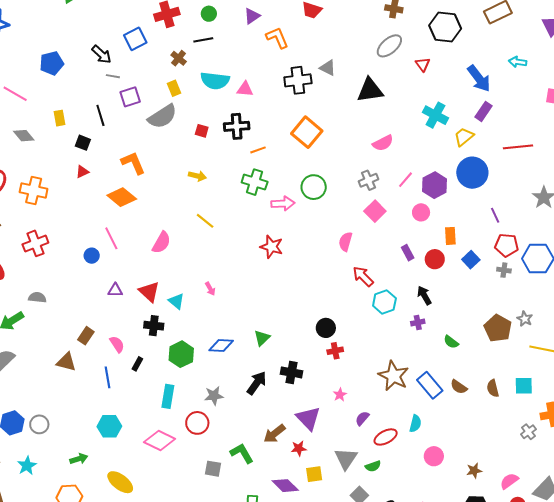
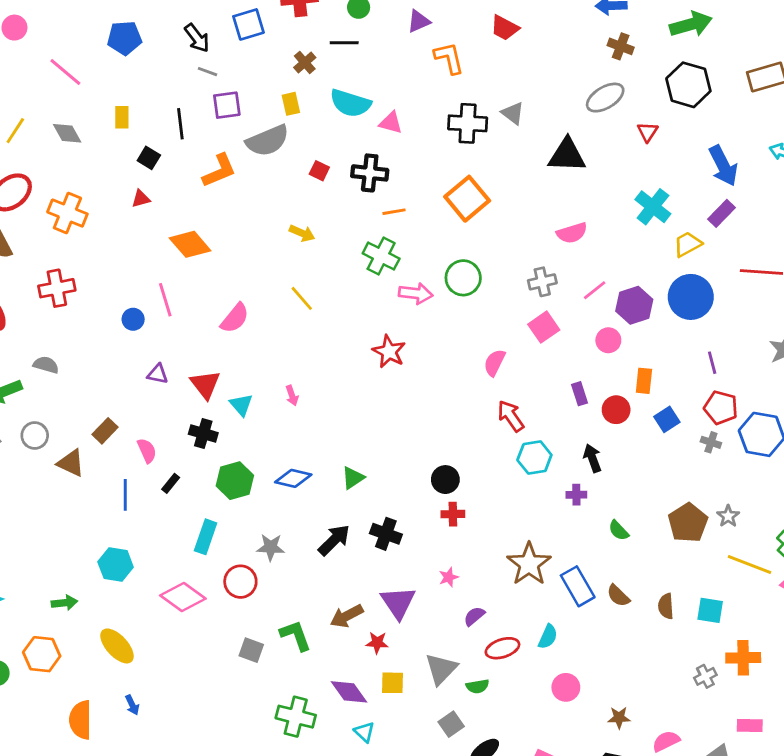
orange L-shape: (133, 163) -> (219, 171), moved, turned 80
gray circle: (39, 424) -> (35, 435), moved

